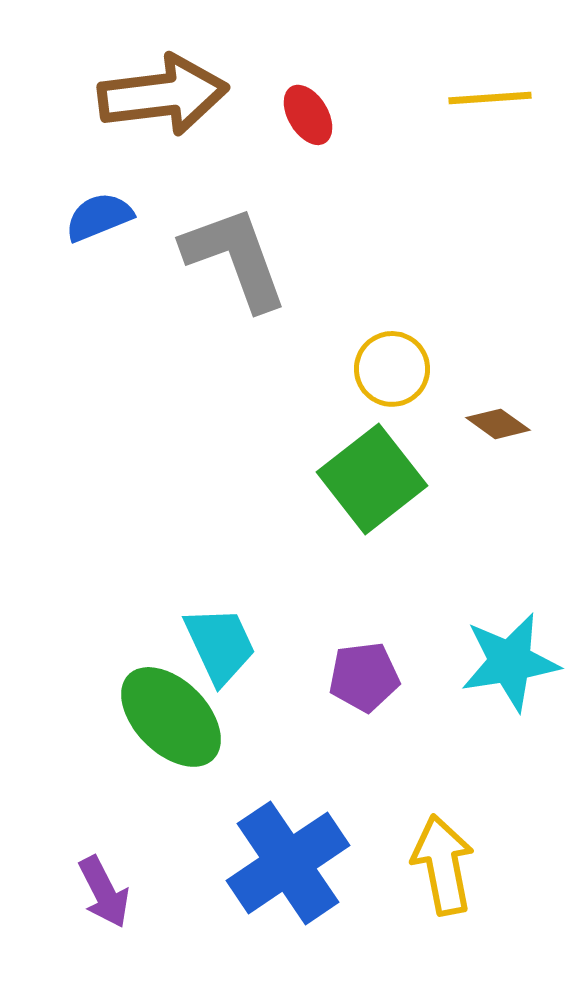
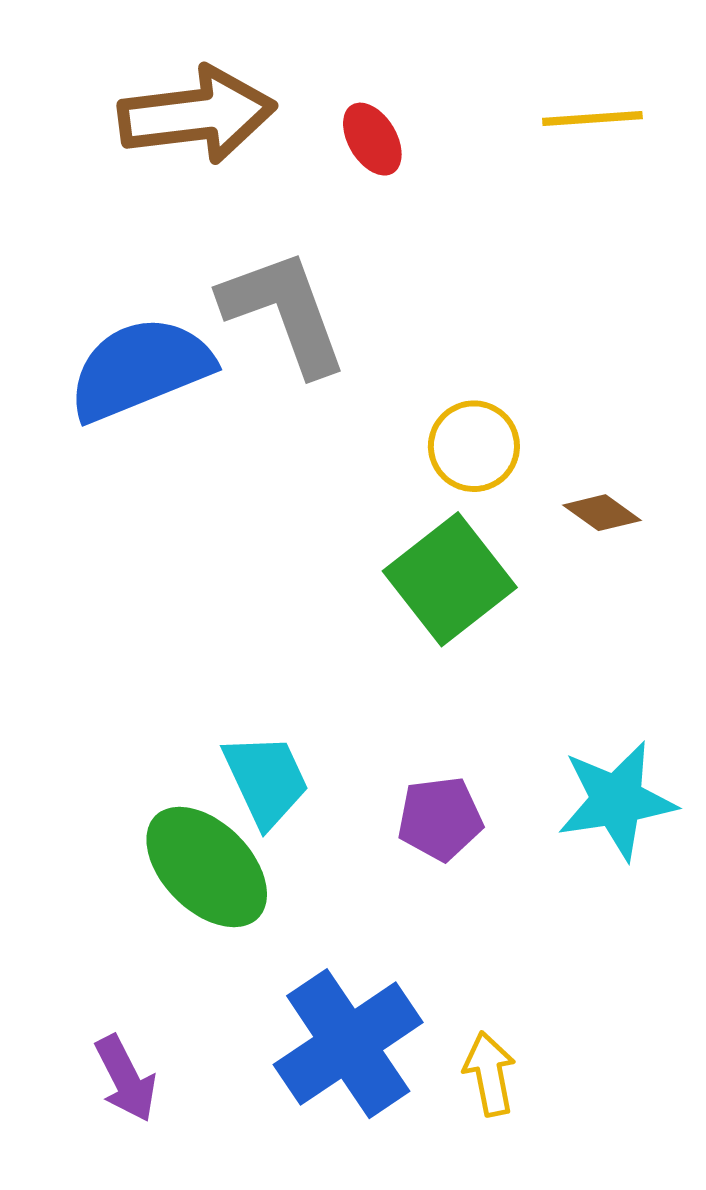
blue semicircle: (99, 217) -> (140, 369), moved, size x1.8
yellow arrow: (443, 865) -> (490, 1074), moved, size x0.7

